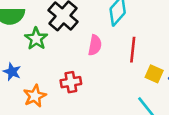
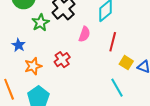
red cross: (71, 82) -> (62, 60), turned -35

